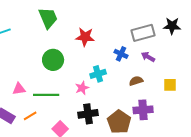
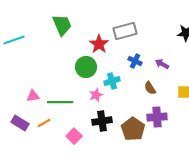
gray rectangle: (143, 33) -> (125, 31), moved
red star: (85, 37) -> (99, 44), turned 30
green circle: (53, 60) -> (86, 67), moved
brown semicircle: (136, 81) -> (150, 88), turned -104

